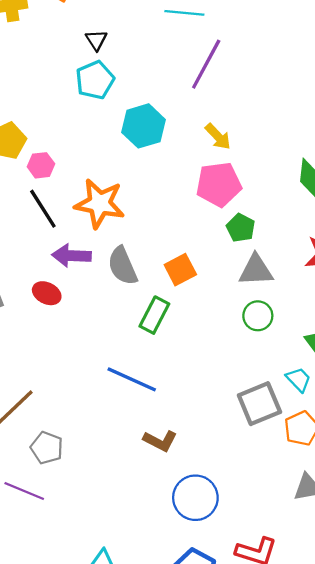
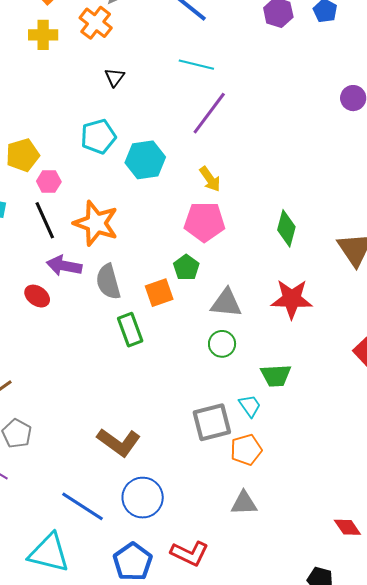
cyan pentagon: (95, 80) -> (98, 136), moved
green pentagon: (241, 228) -> (186, 267), moved
green rectangle: (154, 315) -> (130, 330), turned -56
blue line: (132, 379) -> (82, 506), moved
brown L-shape: (160, 441) -> (119, 442), size x1.4

